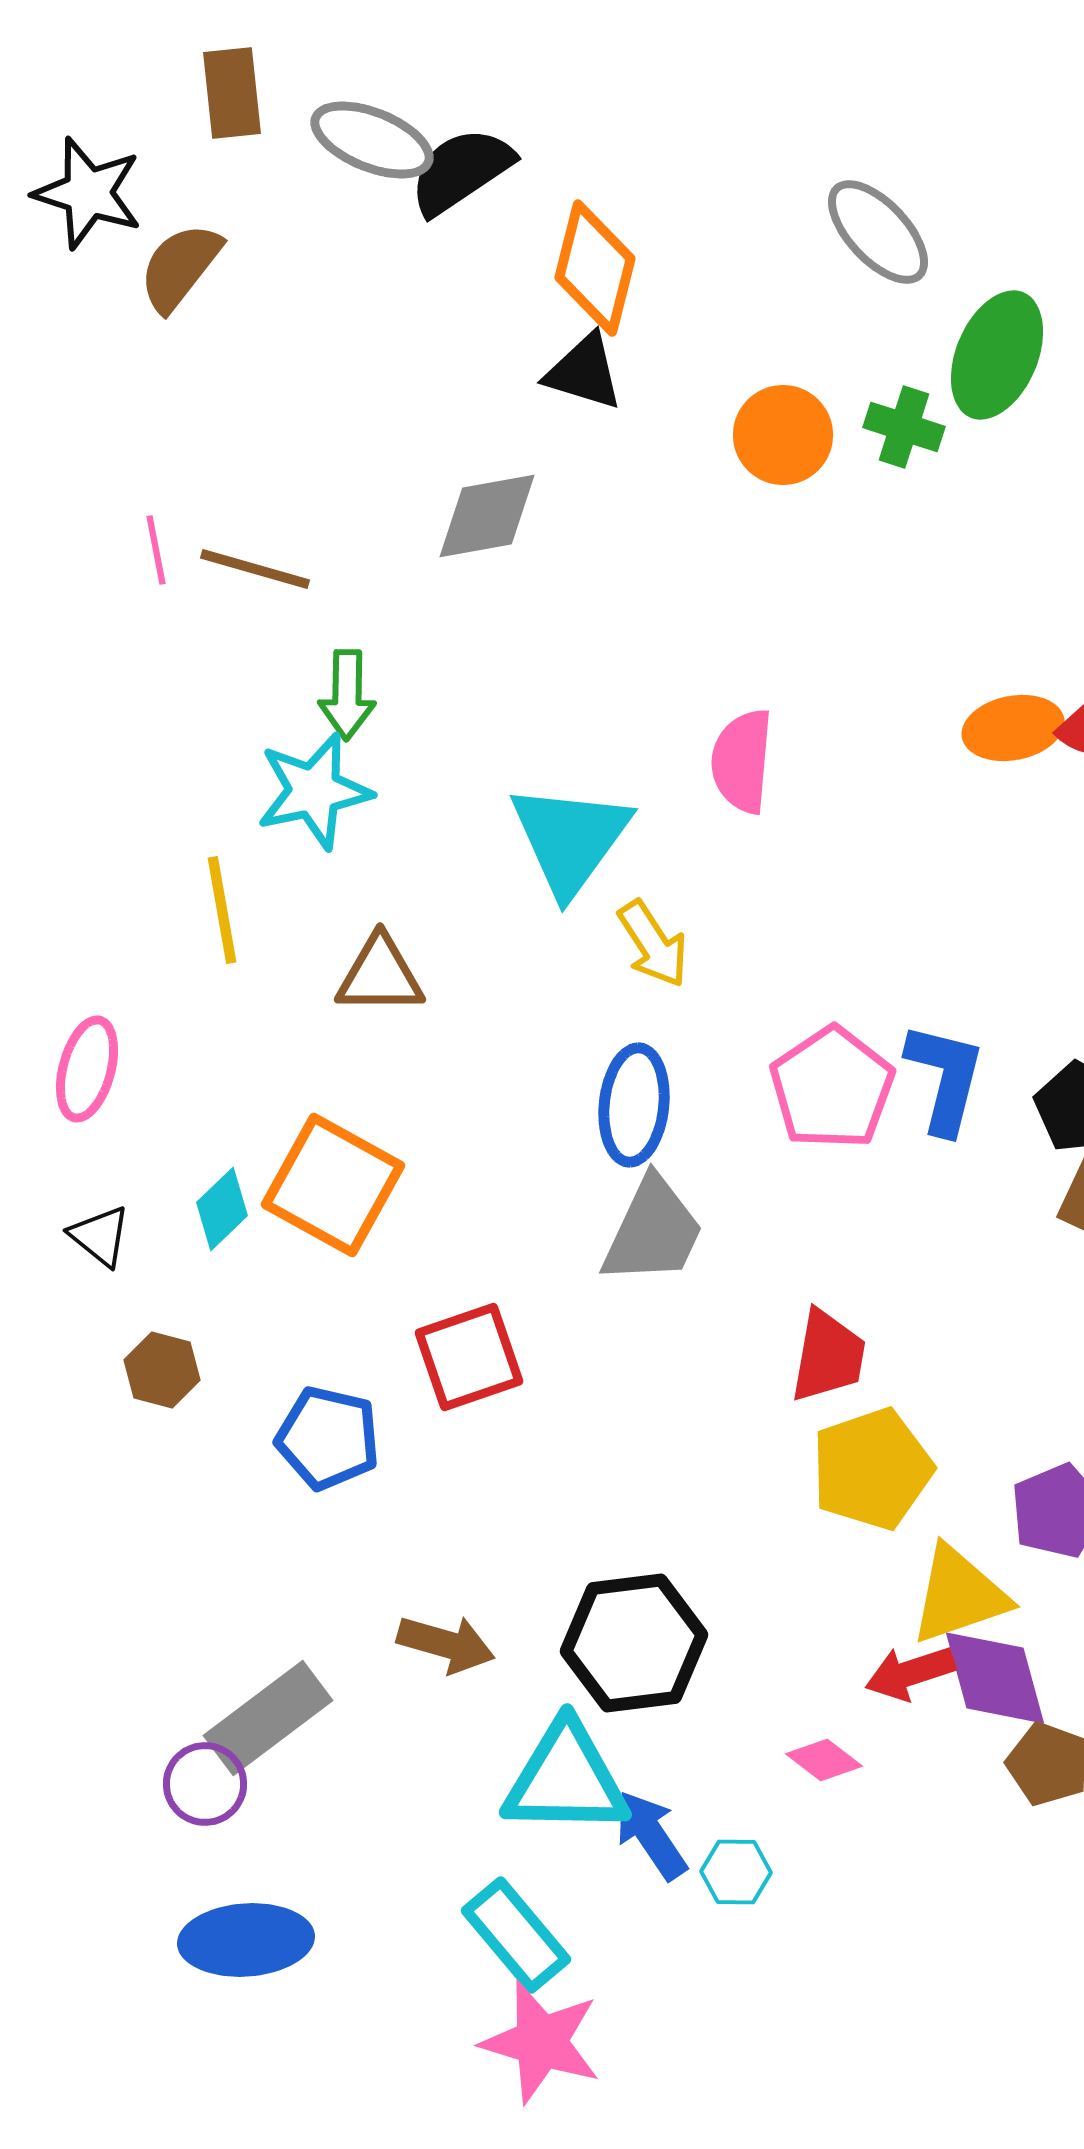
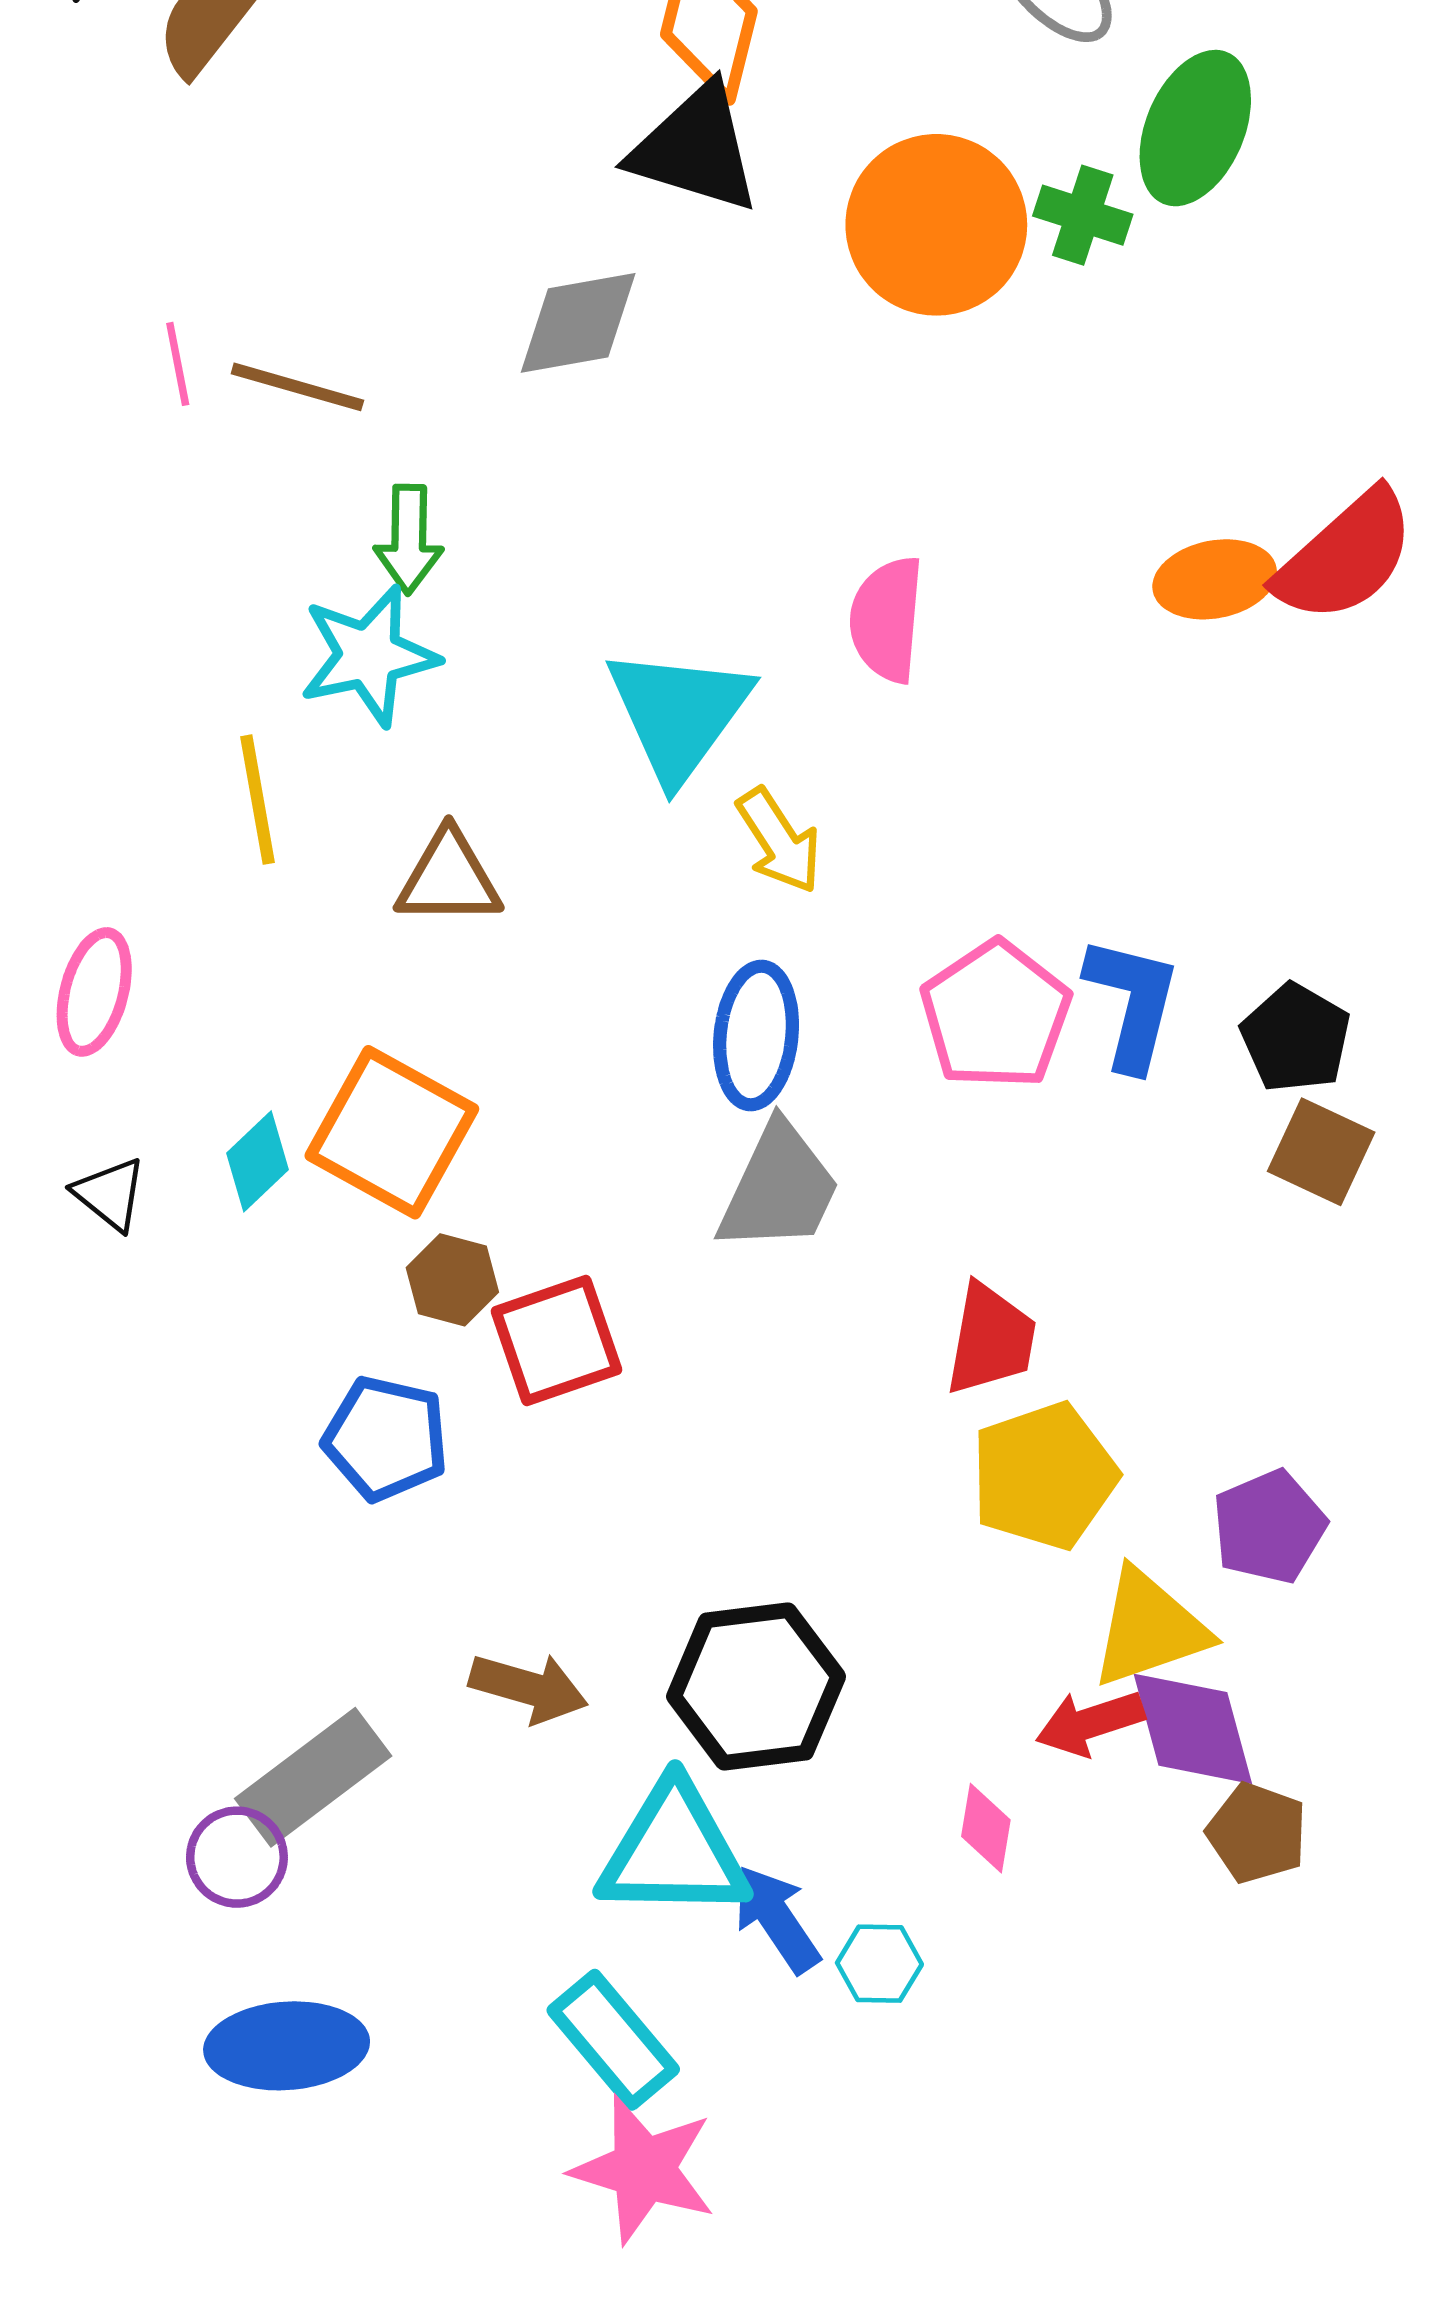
black triangle: (584, 372) -> (696, 149), size x1.4
orange circle: (783, 435) -> (936, 225), size x1.5
brown hexagon: (162, 1370) -> (452, 1280), moved
pink diamond: (824, 1760) -> (986, 1828), turned 62

